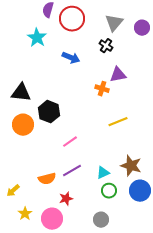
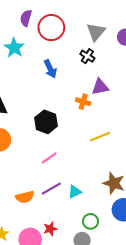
blue arrow: (71, 58) -> (50, 69), turned 42
black hexagon: (49, 112) -> (46, 122), moved
cyan triangle: (103, 173) -> (75, 192), moved
green circle: (109, 191) -> (91, 221), moved
red star: (66, 199) -> (50, 229), moved

